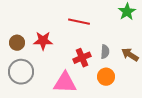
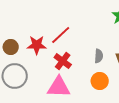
red line: (79, 22) -> (61, 35), moved, turned -55
red cross: (82, 58) -> (63, 61), moved, turned -30

